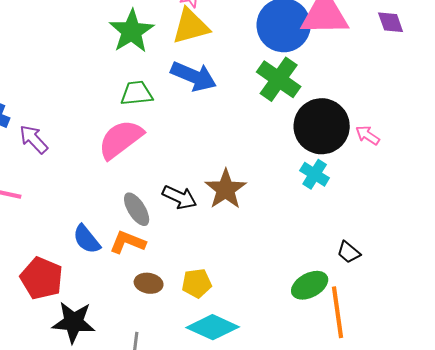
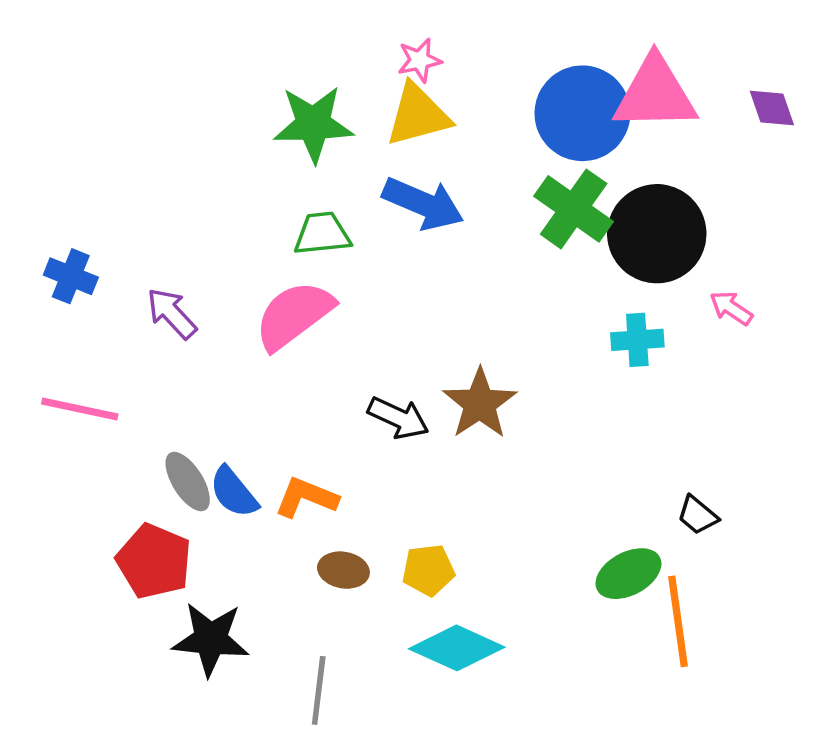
green star: (132, 31) -> (313, 124), turned 30
black circle: (322, 126) -> (657, 234), moved
purple arrow: (34, 139) -> (172, 313), moved
cyan cross: (315, 174) -> (637, 340), moved, turned -36
gray ellipse: (137, 209) -> (188, 482), moved

